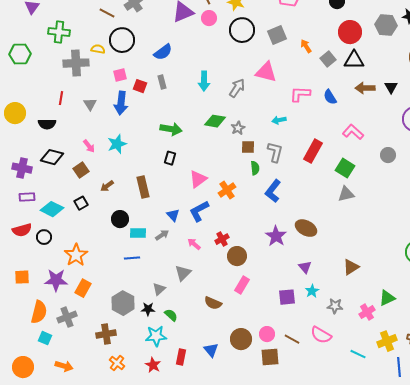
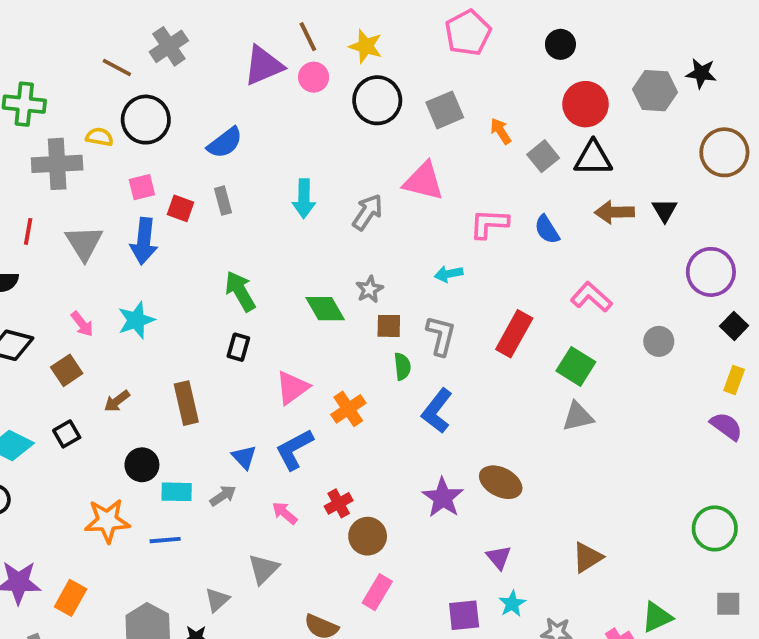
gray triangle: (90, 104) -> (84, 243), size x1.5
green diamond: (215, 121) -> (325, 309), moved, turned 50
green arrow: (171, 129) -> (240, 291), turned -130
orange star: (76, 255) -> (107, 521), moved, turned 30

